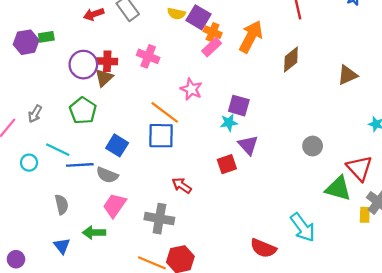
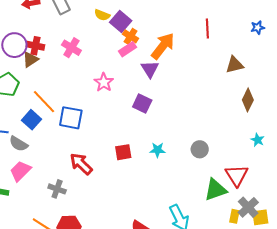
brown diamond: (291, 59) -> (248, 100), moved, turned -35
brown triangle: (347, 75) -> (235, 65), moved
orange line: (165, 112) -> (44, 102), moved
cyan star: (229, 123) -> (157, 150), moved
purple triangle: (248, 145) -> (150, 69), moved
red arrow: (182, 186) -> (81, 164), size x1.4
green triangle: (338, 188) -> (215, 190), turned -45
gray cross: (159, 219) -> (57, 189), size x0.7

